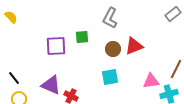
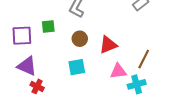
red triangle: (134, 46) -> (108, 45), moved
purple triangle: (51, 85) -> (27, 66), moved

